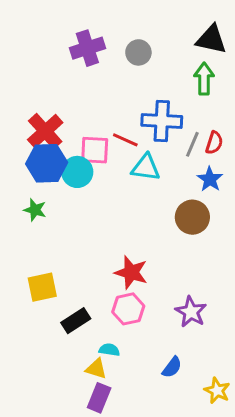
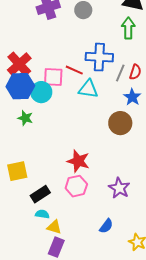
green star: (35, 210) -> (25, 118), moved
cyan semicircle: (109, 350) -> (42, 214), moved

